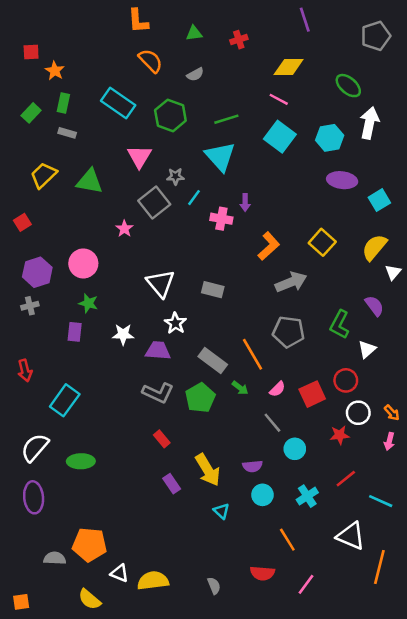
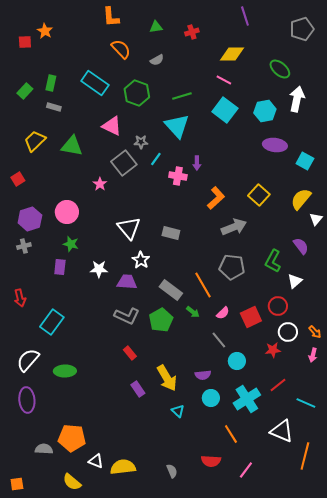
orange star: (55, 71) -> (45, 31), moved
pink triangle: (139, 157) -> (112, 126), turned -35
cyan square: (379, 200) -> (305, 161), turned -30
cyan cross: (307, 496) -> (247, 399), size x1.5

